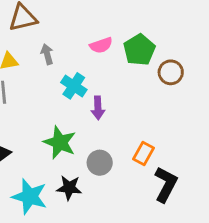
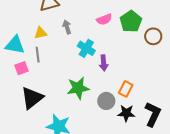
green star: (60, 142) -> (78, 88), turned -30
orange rectangle: (143, 153) -> (126, 89), moved
black star: (69, 188) -> (126, 113), moved

